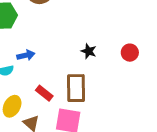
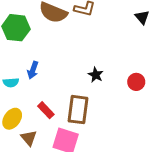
blue arrow: (26, 55) -> (33, 70), turned 114

